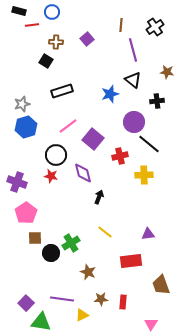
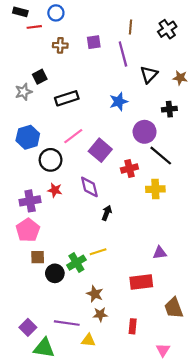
purple square: (87, 39) -> (94, 42), turned 32
purple line: (133, 50) -> (123, 54), moved
black square: (46, 61) -> (40, 77), moved, turned 32
black triangle: (133, 80) -> (149, 75), moved, turned 36
gray star: (22, 104) -> (24, 92), moved
black circle: (56, 155) -> (51, 160), moved
purple cross: (17, 182) -> (30, 201), moved, turned -30
yellow line: (105, 232) -> (98, 252), moved, turned -56
brown star: (101, 299) -> (100, 314), moved
yellow triangle: (82, 315) -> (88, 340), turned 32

